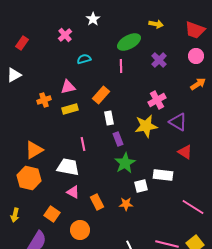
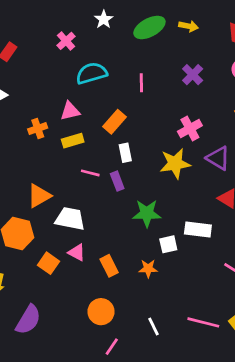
green ellipse: (129, 42) -> (149, 27), moved
cyan semicircle: (84, 59) -> (92, 73), size x1.6
purple rectangle: (118, 139) -> (117, 181), moved
pink line: (83, 144) -> (90, 173), moved, turned -64
orange triangle: (34, 150) -> (39, 196), moved
green star: (125, 163) -> (147, 213), turned 30
orange square: (52, 214) -> (48, 263), moved
orange circle: (80, 230) -> (101, 312), moved

